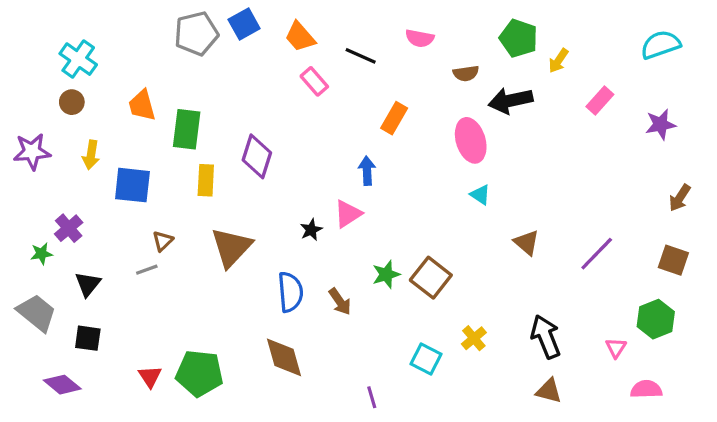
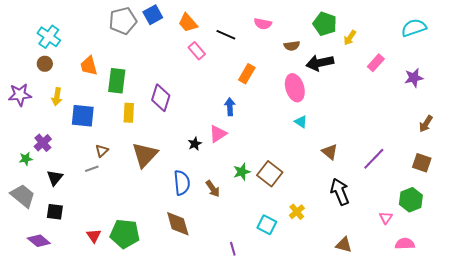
black arrow: (546, 337) -> (340, 192), moved

